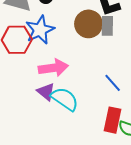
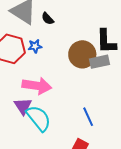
gray rectangle: (107, 26) -> (99, 62), turned 60
blue star: (40, 30) -> (35, 46), size x0.5

